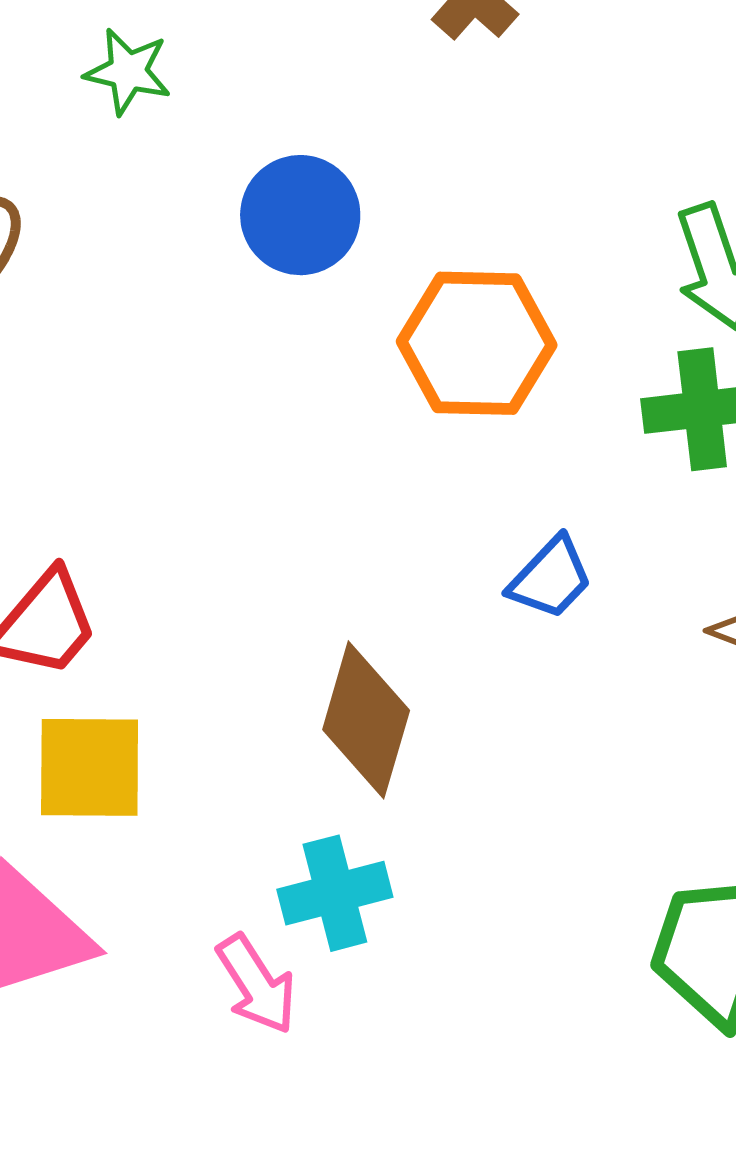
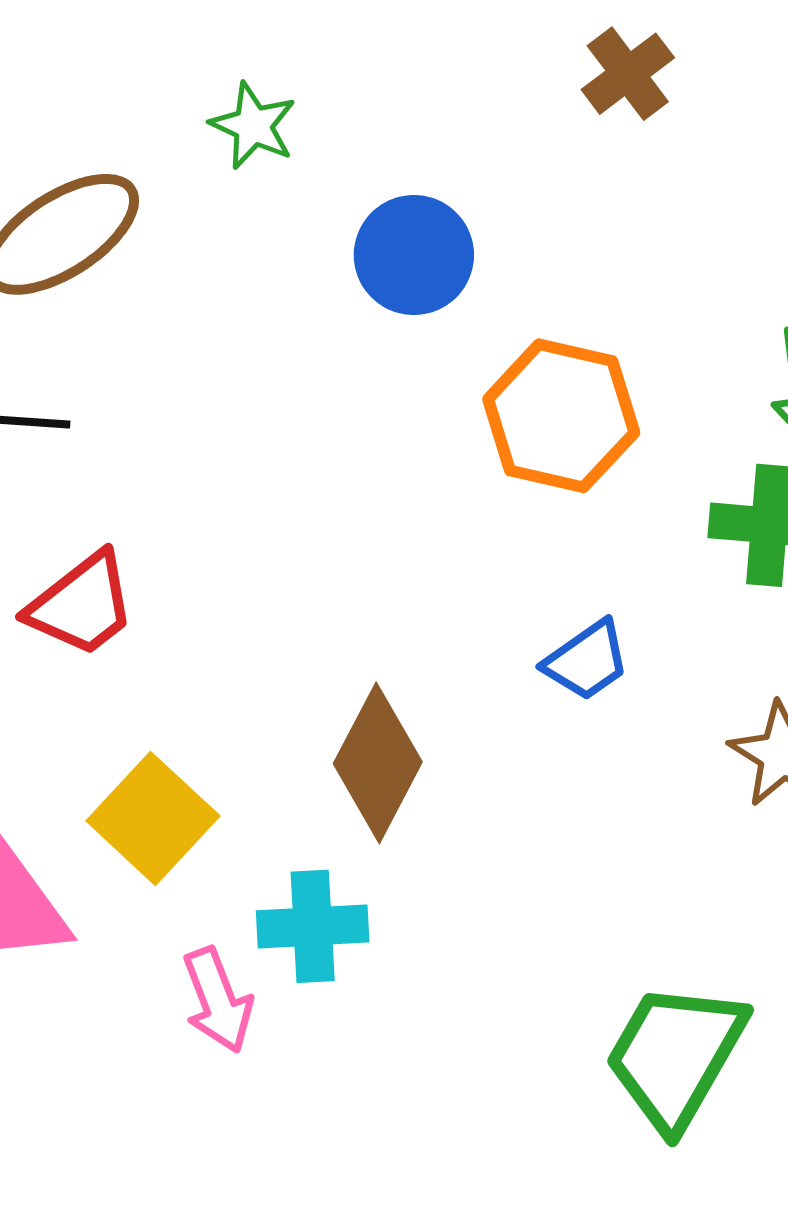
green star: (128, 72) -> (253, 126), moved
yellow square: (90, 767) -> (153, 818), moved, turned 31

